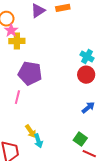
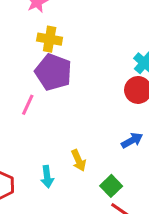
yellow cross: (17, 41) -> (50, 39), moved
yellow arrow: (31, 131) -> (79, 160), moved

